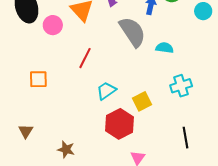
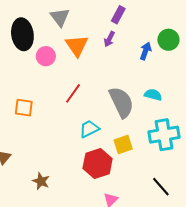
gray semicircle: (132, 32) -> (121, 102), moved
cyan cross: (181, 86) -> (164, 135), size x1.4
black line: (186, 138) -> (161, 187), turned -40

